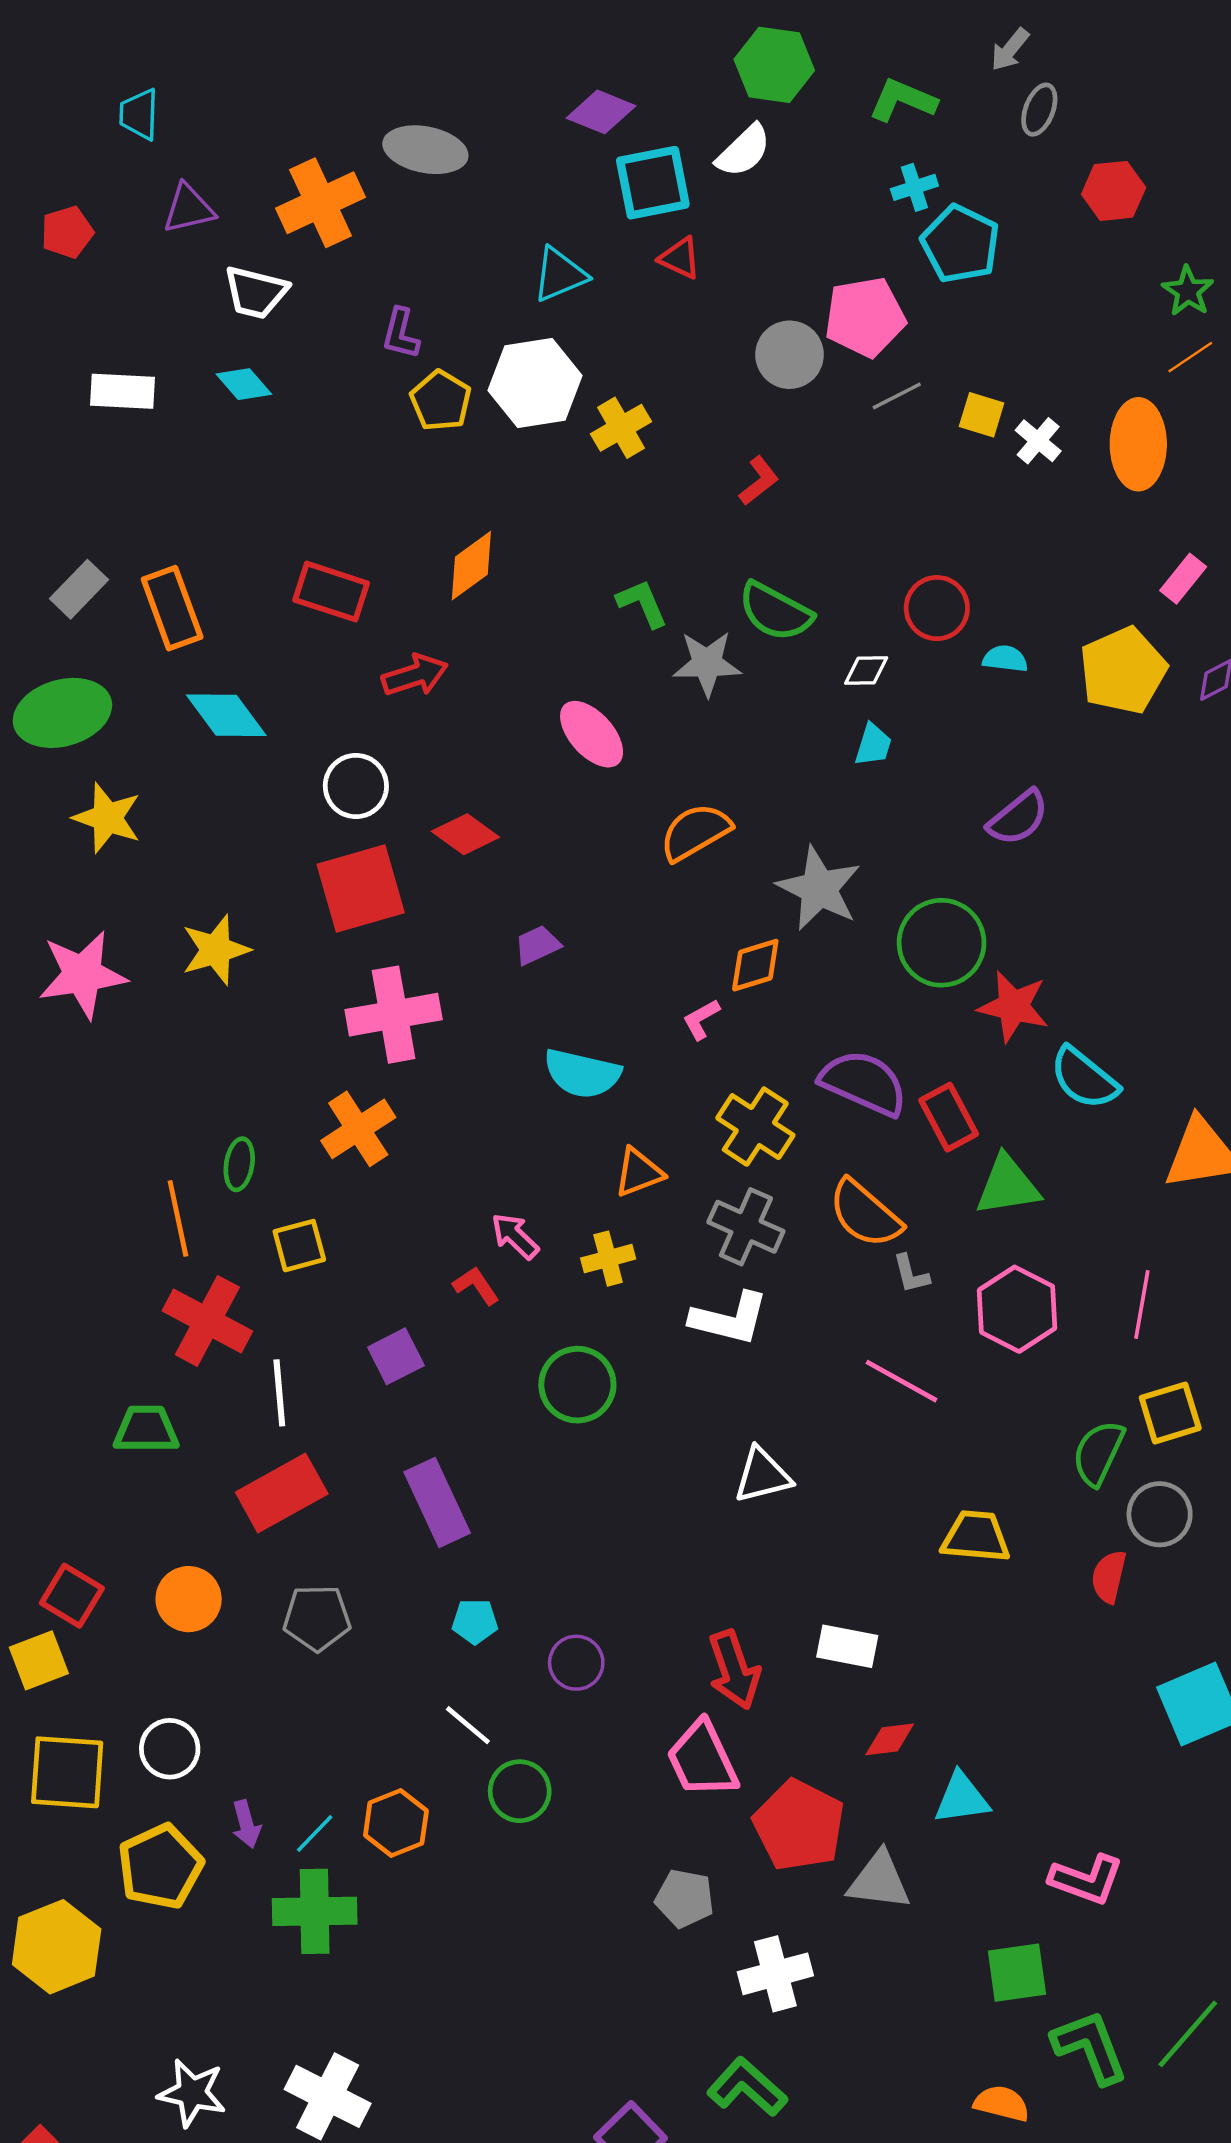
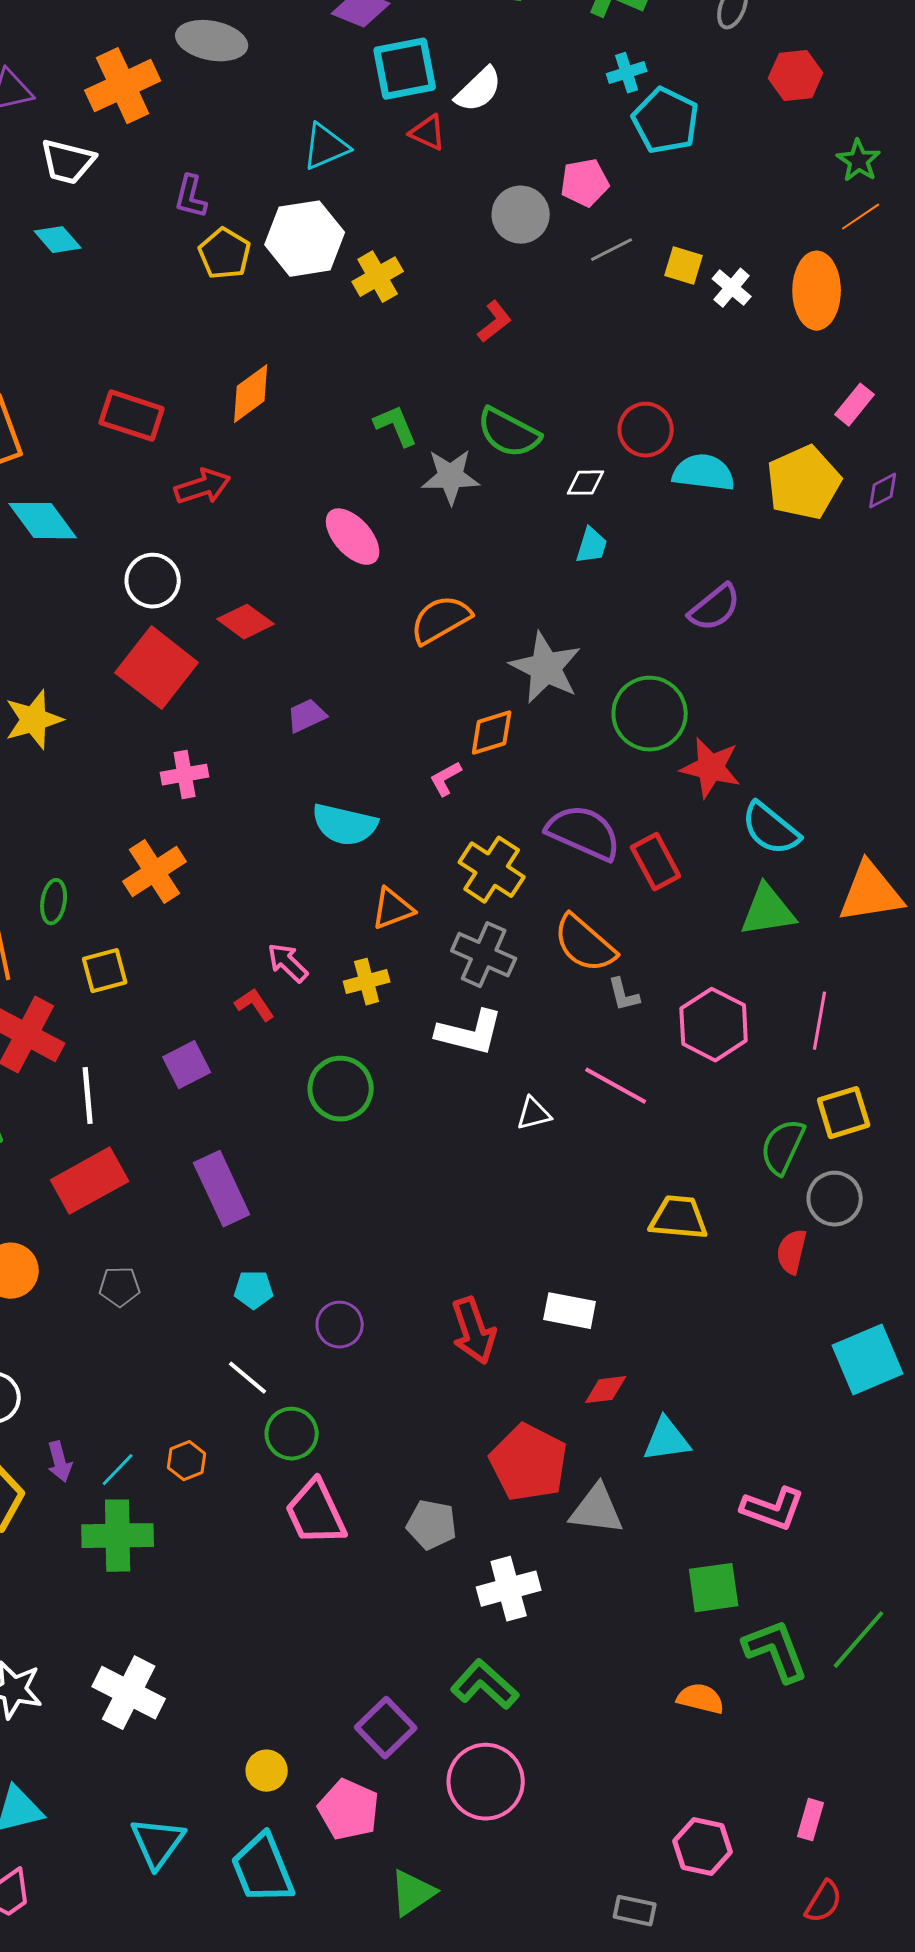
white semicircle: (744, 151) -> (479, 90), moved
pink pentagon: (865, 317) -> (585, 183), size x0.7
cyan semicircle: (1005, 659) -> (704, 473), size x1.6
red square: (361, 889) -> (157, 668), turned -36
pink cross: (394, 1015) -> (185, 775), size x0.6
green triangle: (1008, 1185) -> (768, 911), moved
white triangle: (762, 1475) -> (534, 1114), moved, size x0.7
gray pentagon: (317, 1618) -> (120, 1287), size x0.7
pink trapezoid: (702, 1759) -> (316, 1513), moved
orange hexagon: (396, 1823) -> (187, 1461), size x0.7

